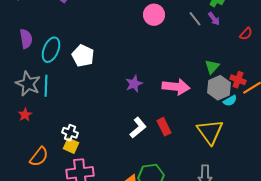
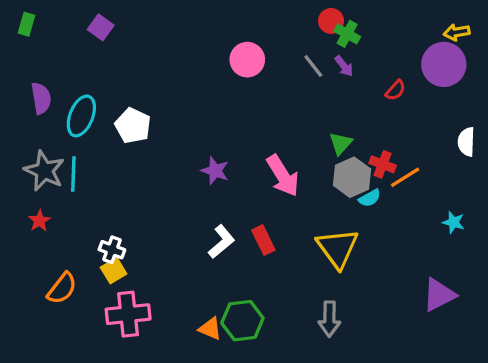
purple star: (134, 84) -> (215, 171), turned -30
pink arrow: (176, 87) -> (283, 176), turned 52
yellow square: (71, 146) -> (114, 271), turned 35

